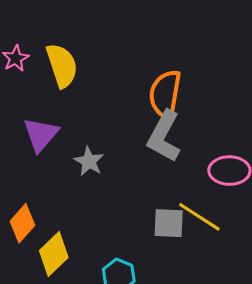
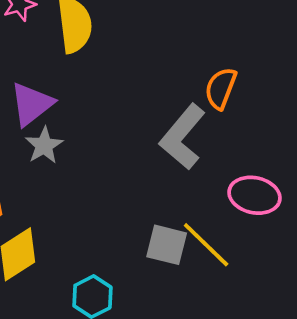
orange semicircle: (165, 94) -> (221, 88), moved, size x0.7
gray star: (89, 161) -> (44, 145), moved

